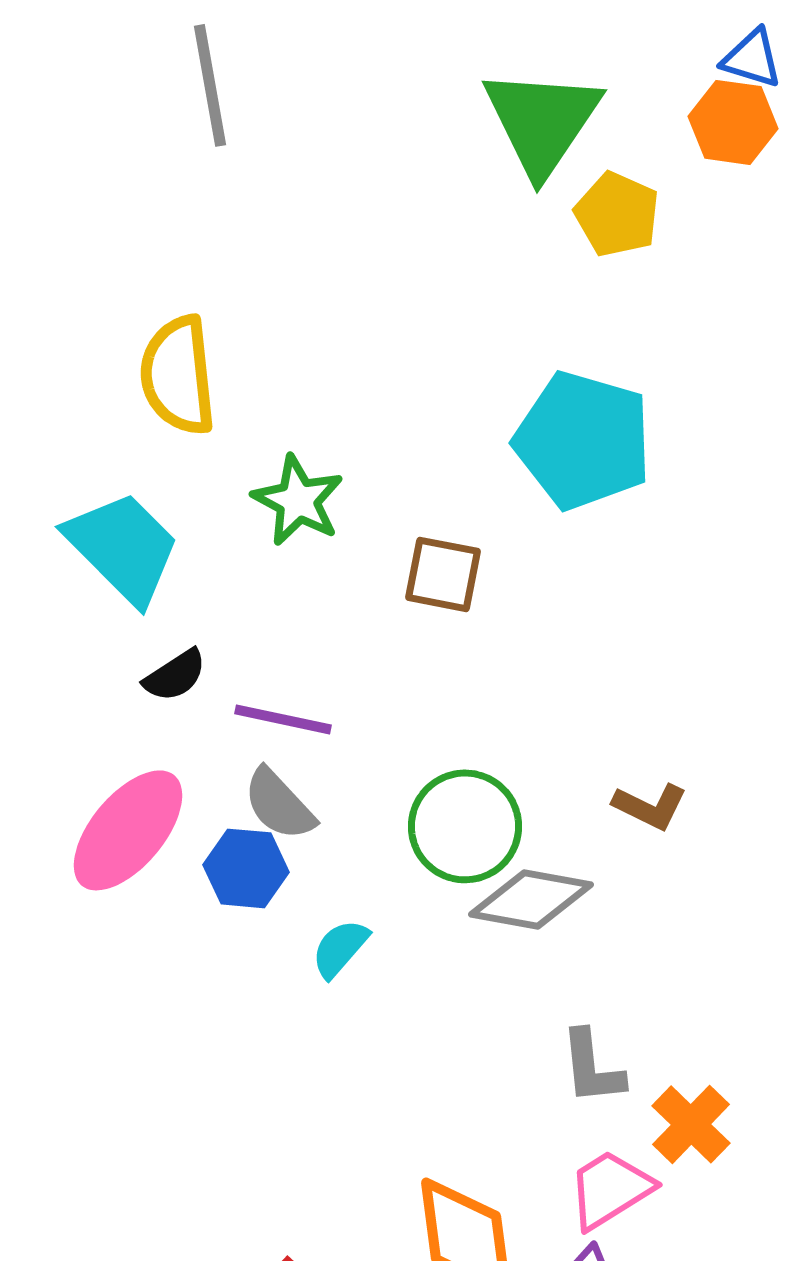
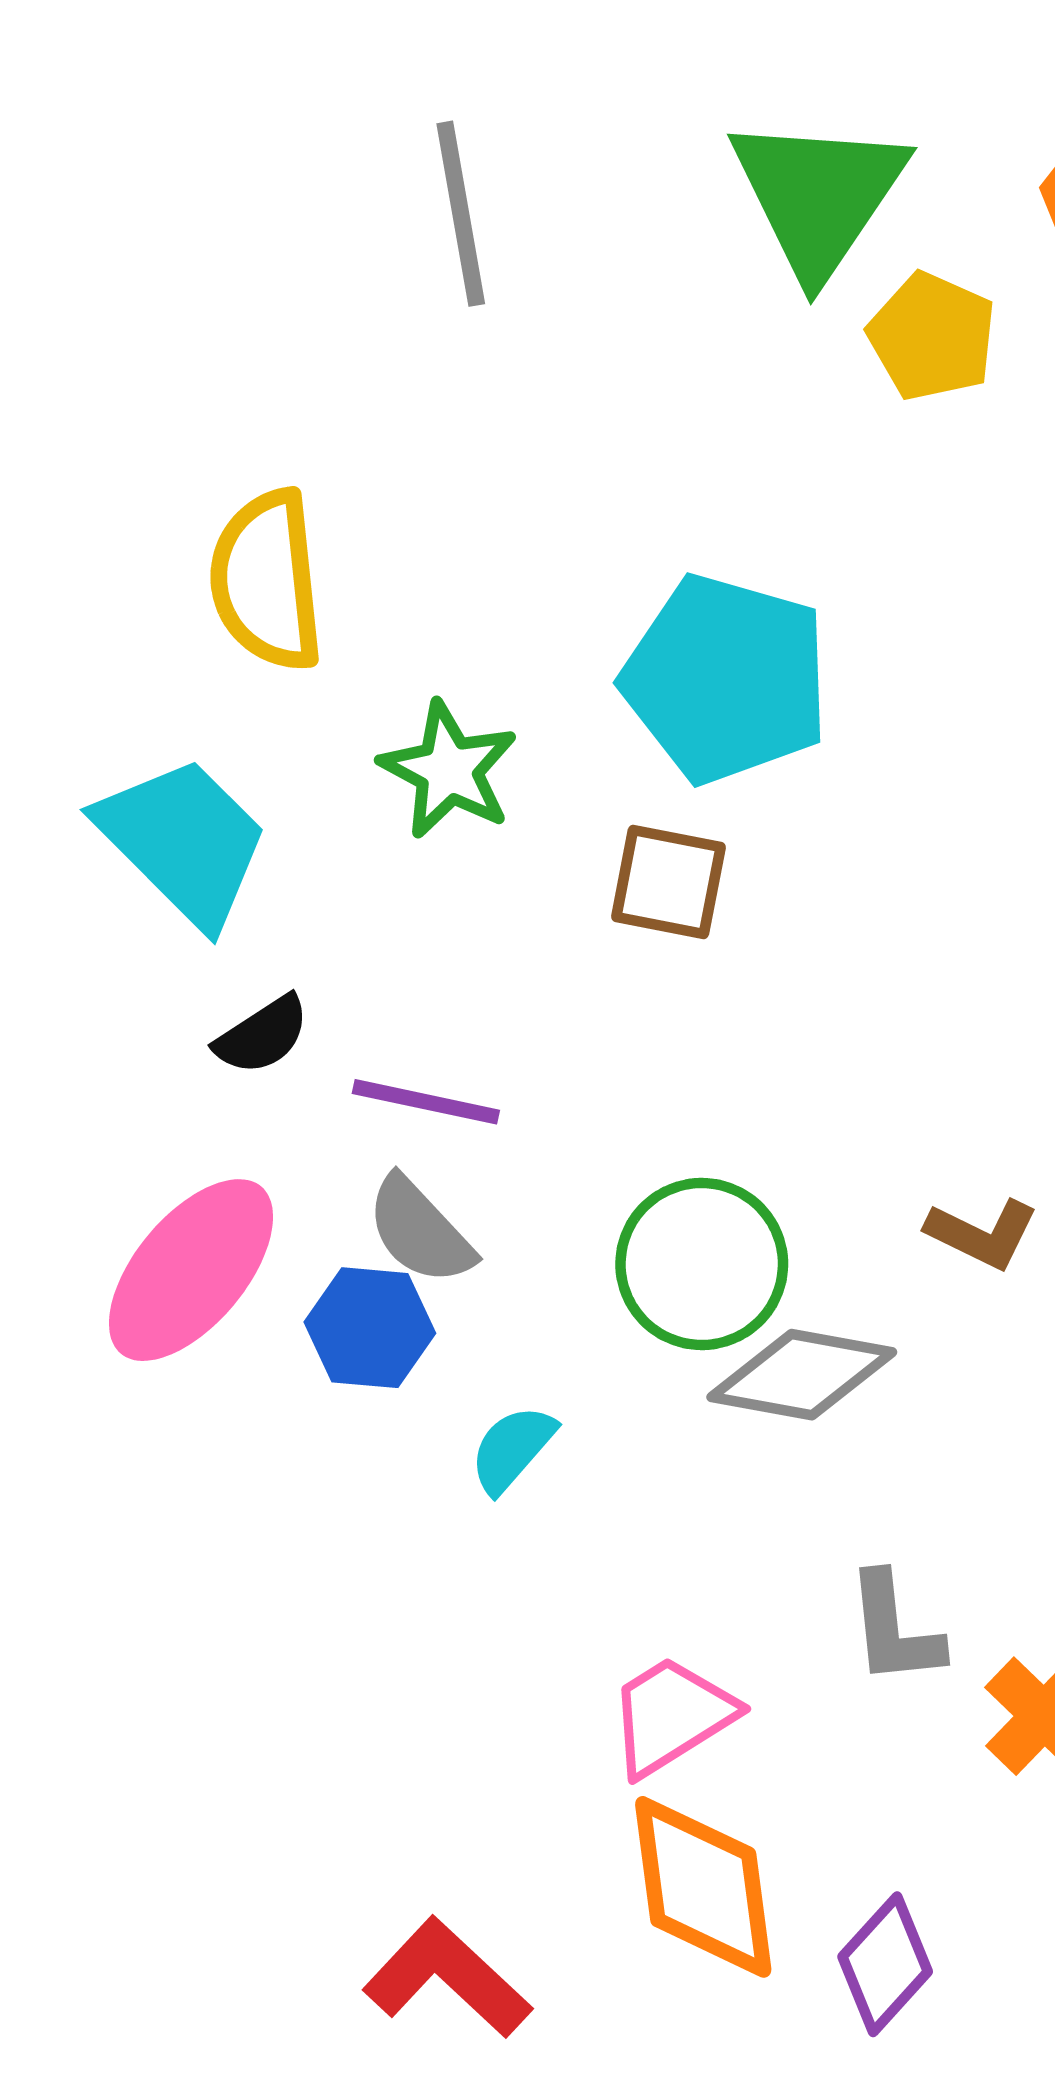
gray line: (210, 85) -> (461, 214), moved
cyan pentagon: (583, 440) -> (726, 679), moved
pink trapezoid: (610, 1189) -> (671, 1716), moved

